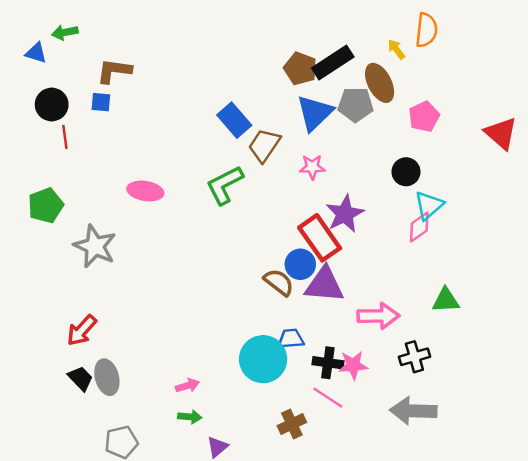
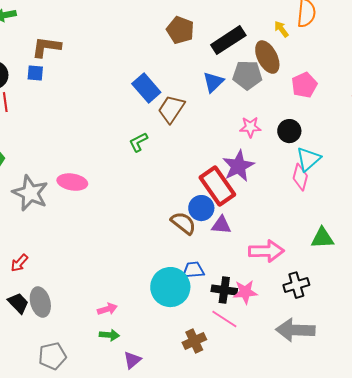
brown pentagon: (300, 68) -> (180, 30), moved
blue triangle: (315, 113) -> (213, 82), size x0.7
pink star: (312, 167) -> (250, 127), moved
green L-shape: (225, 185) -> (138, 142), size x0.6
pink ellipse: (145, 191) -> (72, 182), moved
pink diamond: (419, 227) -> (300, 177), turned -40
purple triangle: (324, 285) -> (221, 225), size x0.6
red arrow: (82, 330) -> (19, 263), size x0.7

